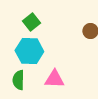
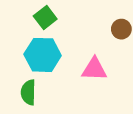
pink triangle: (54, 79) -> (94, 69), moved

